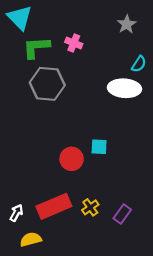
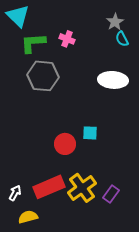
cyan semicircle: (139, 64) -> (122, 39), moved, turned 119
yellow cross: (90, 207) -> (82, 188), size x1.8

